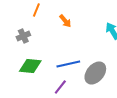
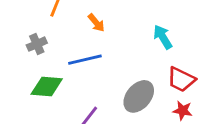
blue line: (68, 64) -> (85, 60), moved

